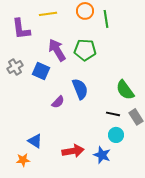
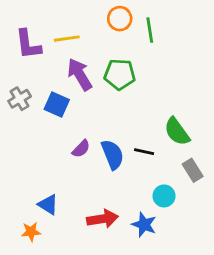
yellow line: (48, 14) -> (67, 39), moved
blue semicircle: (80, 89) -> (113, 154), moved
black line: (113, 114) -> (144, 152), moved

